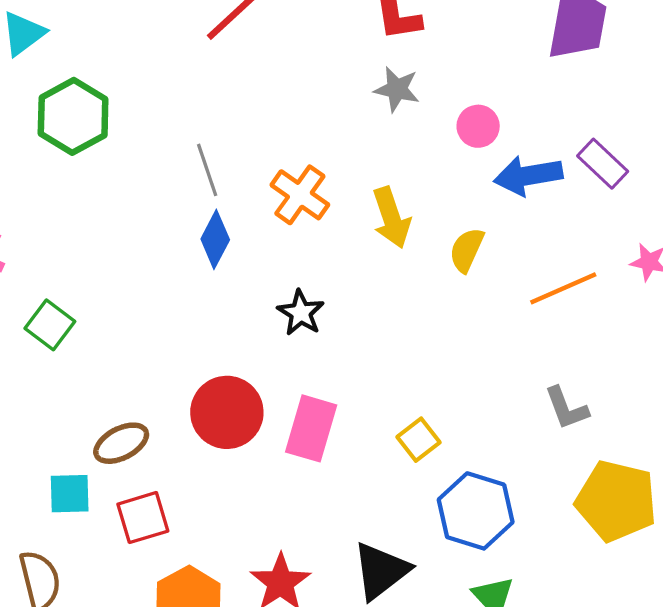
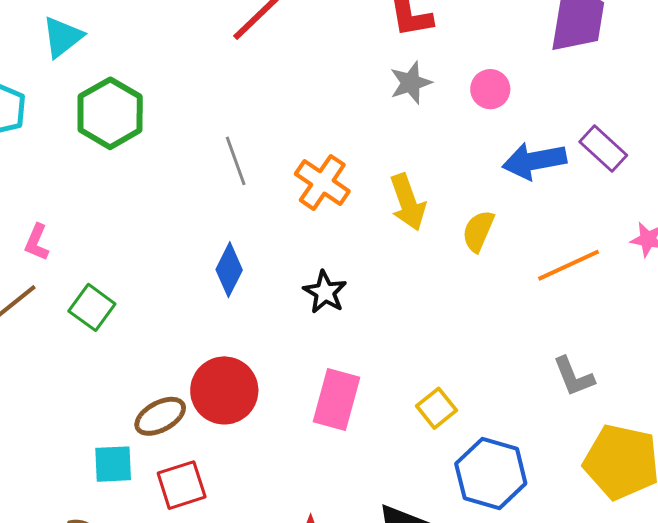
gray star: (397, 89) -> (411, 83), turned -30
pink circle: (478, 126) -> (490, 89), moved
blue diamond: (215, 239) -> (229, 270), moved
red circle: (227, 412) -> (224, 390), moved

